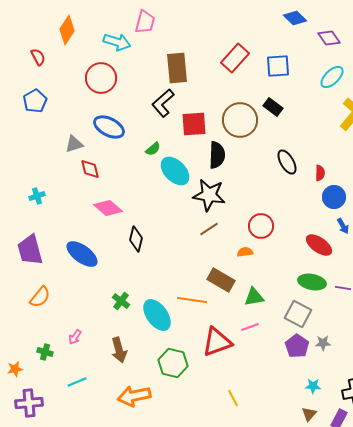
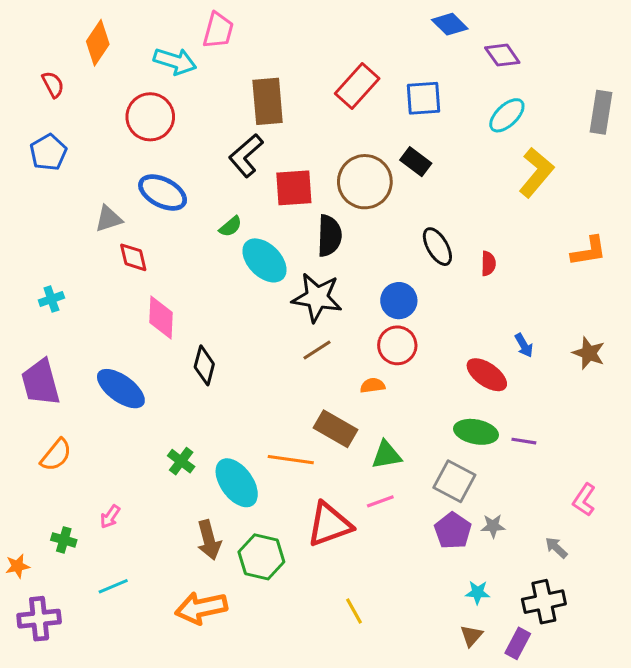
blue circle: (334, 197) -> (399, 301), moved
pink diamond: (108, 208) -> (161, 318), turned 52
brown arrow: (119, 350) -> (209, 540), moved

